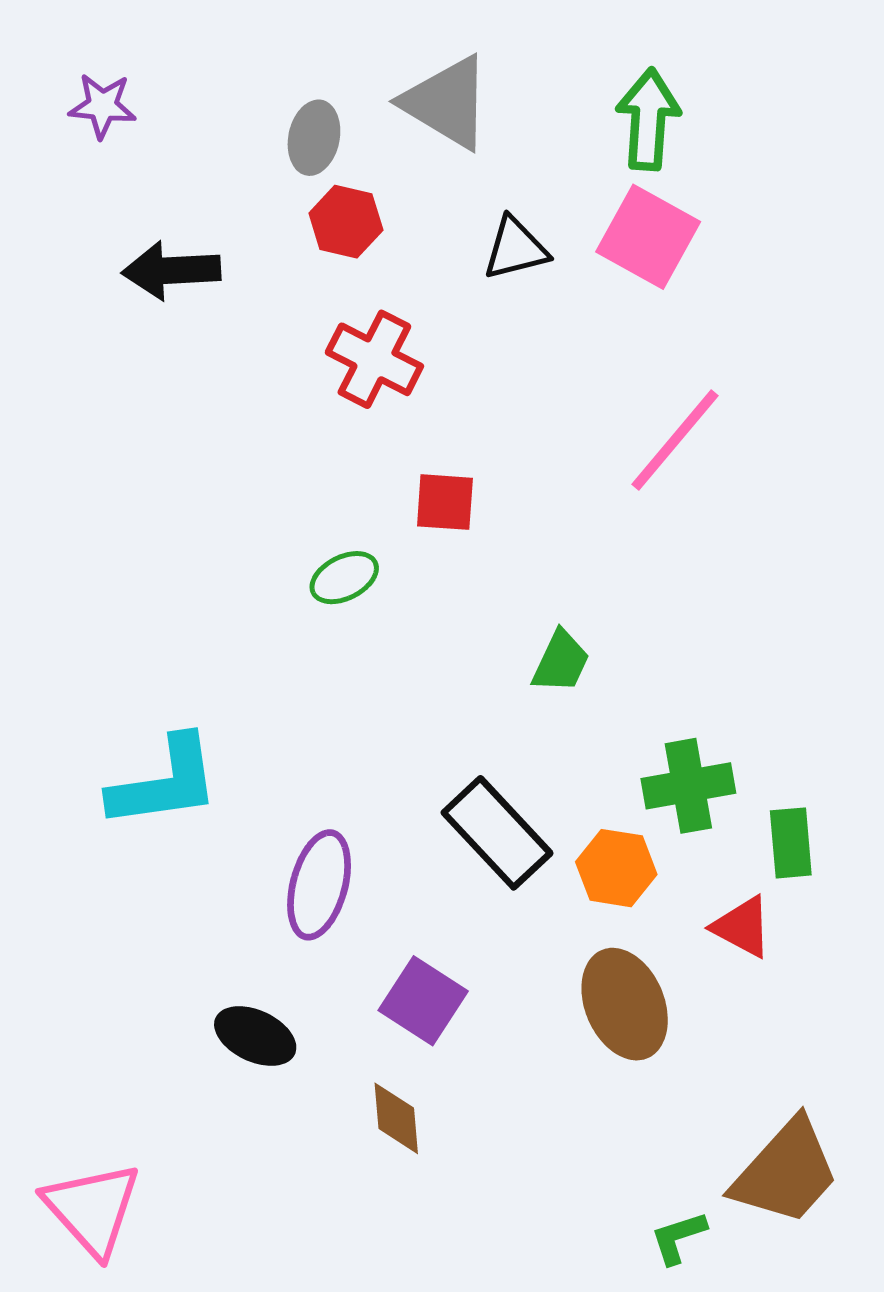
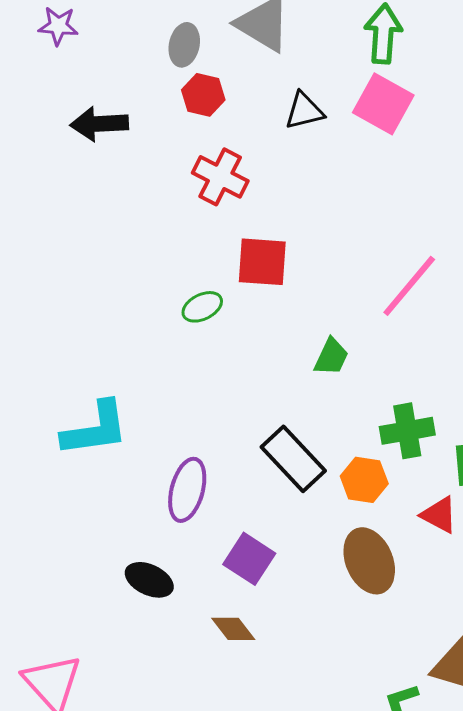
pink line: (675, 440) -> (409, 286), moved
red square: (445, 502) -> (262, 262), size x1.4
brown diamond: (396, 1118) -> (233, 629), turned -33

